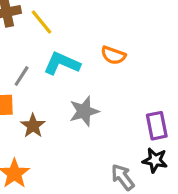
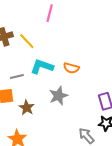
orange semicircle: (113, 55) -> (71, 68), moved
gray line: (22, 76) -> (17, 77), turned 48

